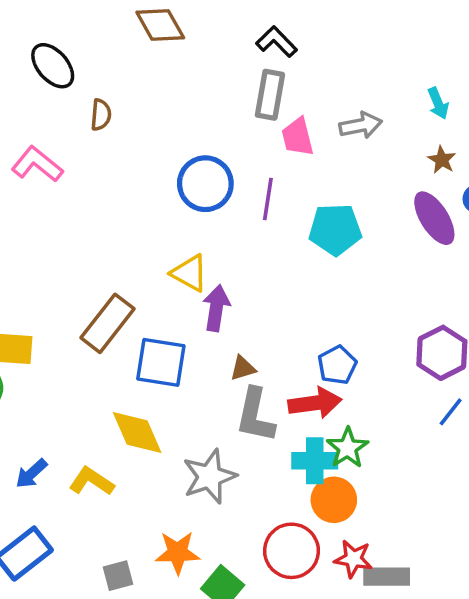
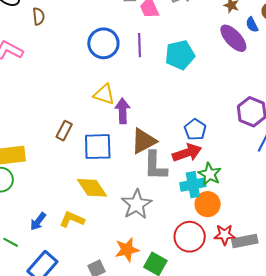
brown rectangle: (107, 323) -> (64, 131), size x0.6
brown triangle: (243, 368) -> (144, 141), size x1.8

